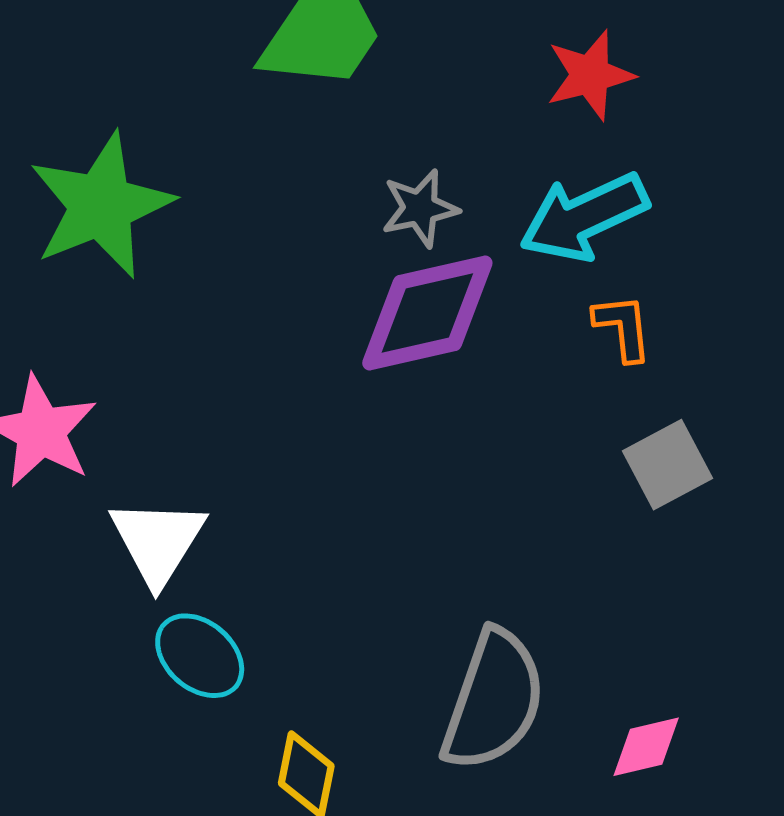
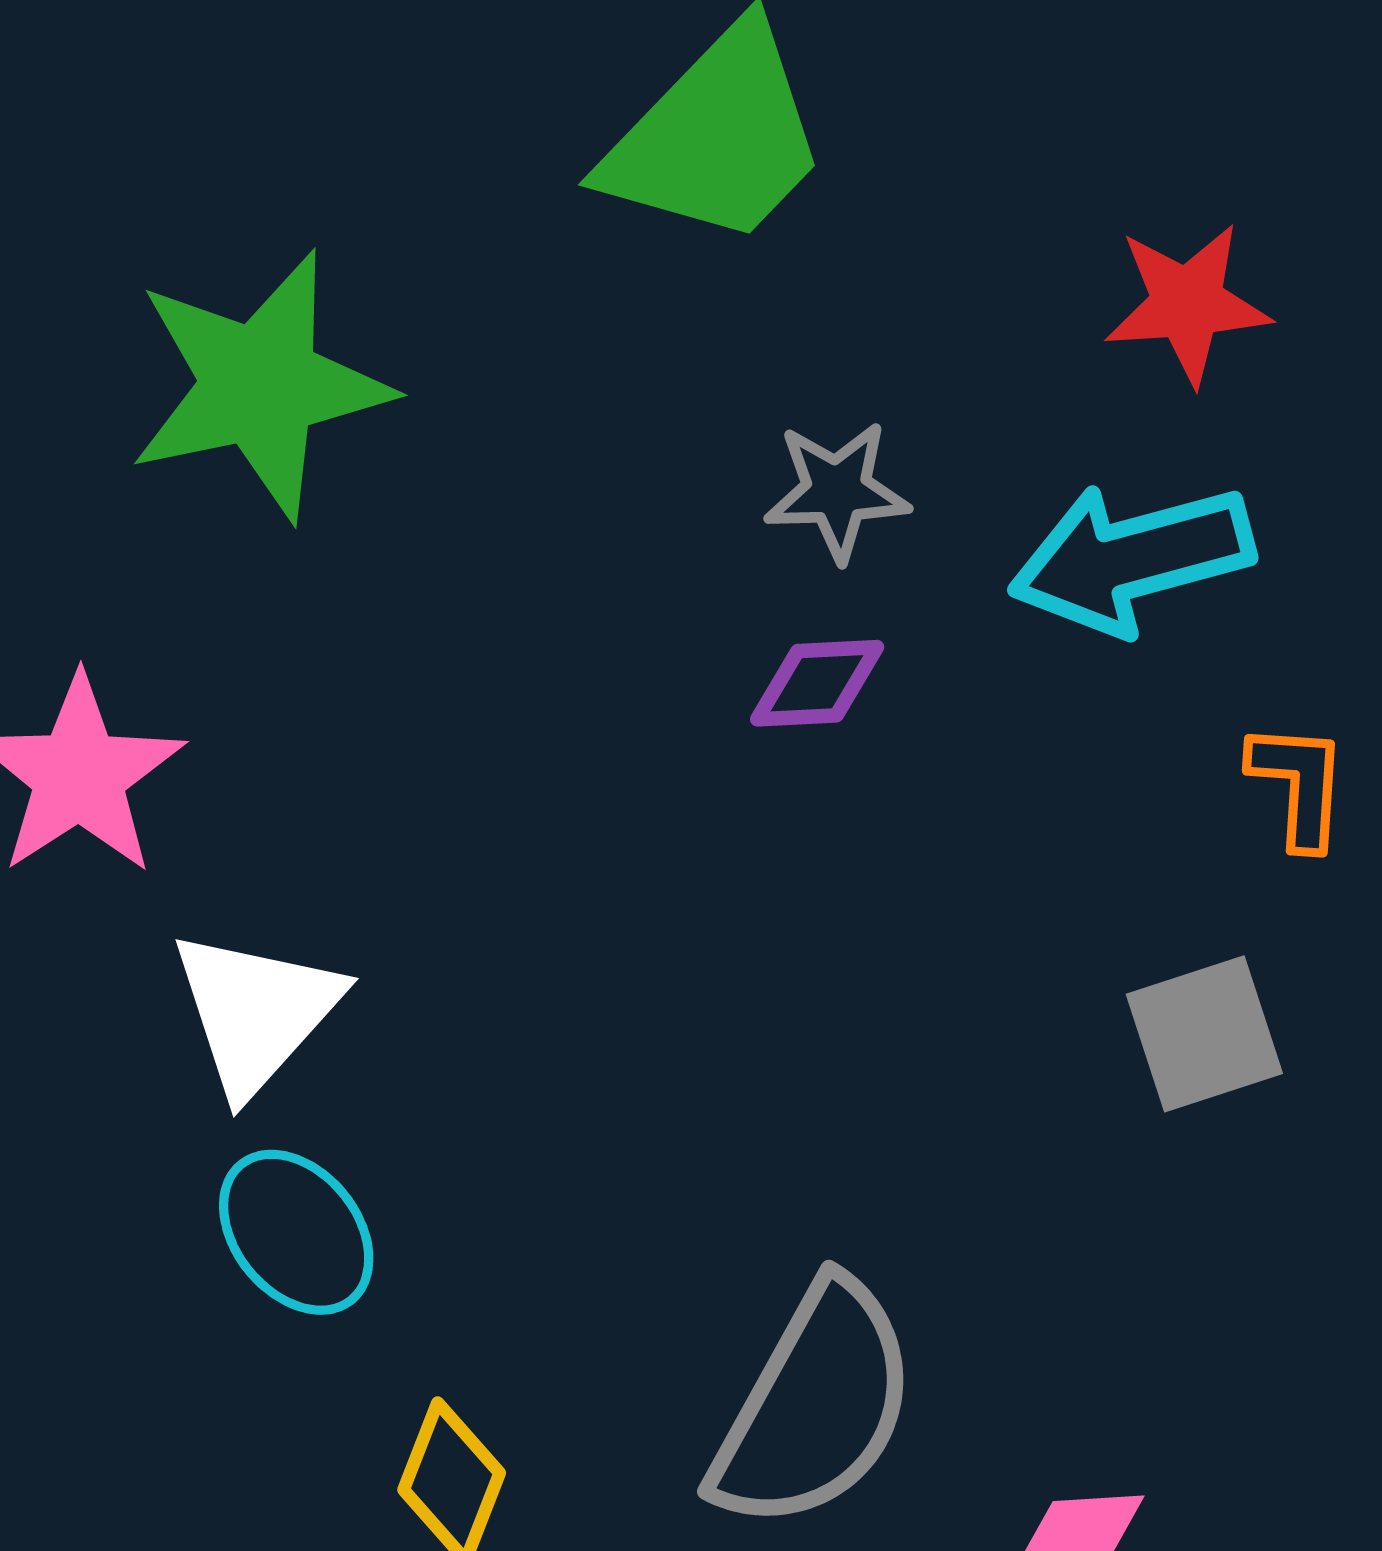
purple diamond: (427, 313) -> (817, 683), size x0.5
orange L-shape: (623, 327) -> (1298, 785), moved

